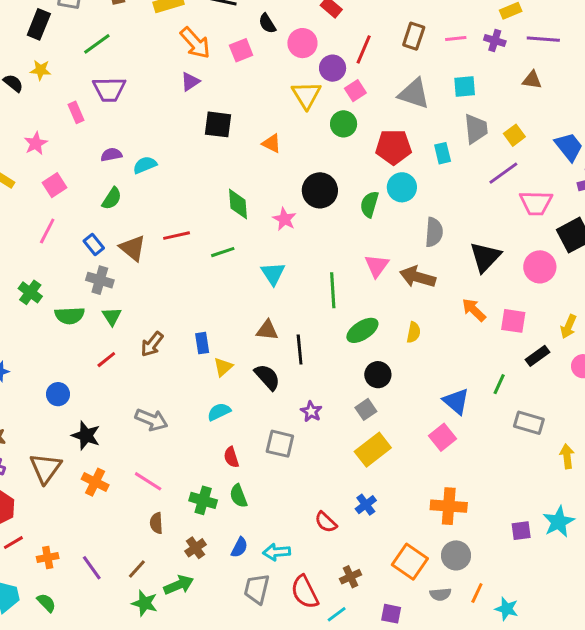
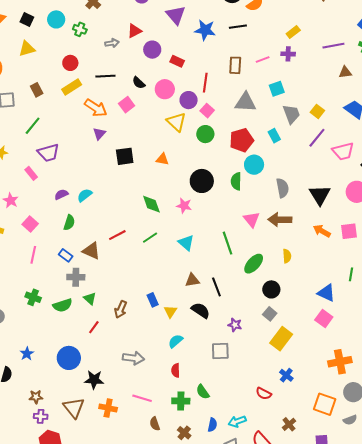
purple line: (543, 39) -> (333, 46), moved
brown triangle: (532, 80) -> (345, 72), moved
blue circle: (58, 394) -> (69, 358), size x1.5
red semicircle: (231, 457) -> (176, 370), moved, turned 32

